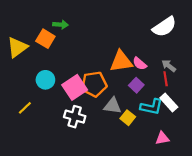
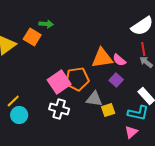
red line: (166, 79) -> (143, 49), moved
cyan circle: (45, 80) -> (19, 115), moved
cyan L-shape: (151, 107) -> (138, 113), moved
yellow square: (128, 118) -> (108, 110), turned 32
pink triangle: (162, 138) -> (131, 132), moved, turned -32

